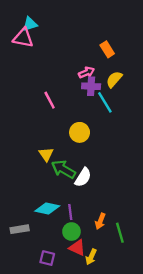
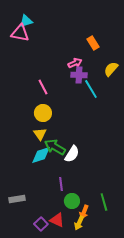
yellow semicircle: (114, 79) -> (111, 69), moved
yellow circle: (80, 132) -> (43, 113), moved
cyan diamond: (47, 208) -> (41, 155), moved, turned -30
orange arrow: (100, 221) -> (84, 212), moved
green circle: (71, 232) -> (72, 201), moved
red triangle: (77, 248) -> (57, 220), moved
purple square: (47, 258) -> (41, 224), turned 32

